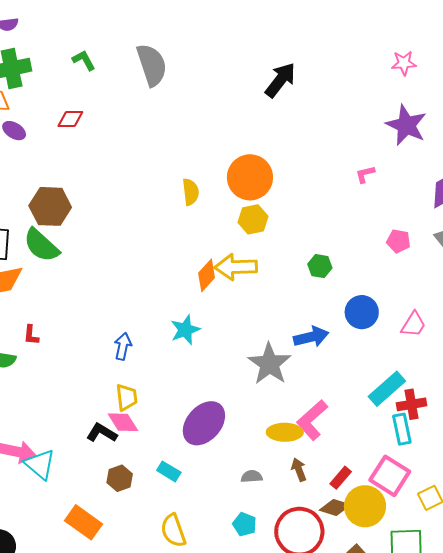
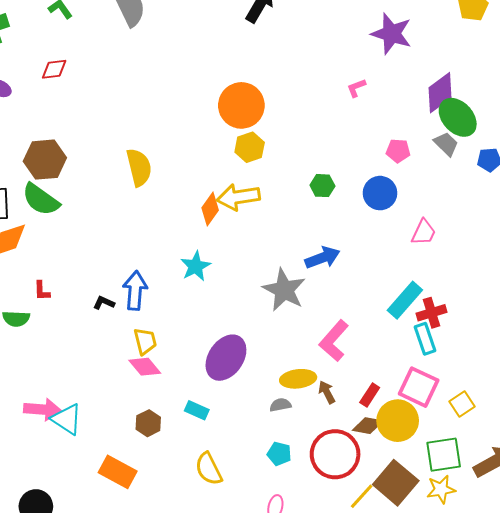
yellow semicircle: (191, 192) -> (139, 167), moved, size x1.4
blue circle: (362, 312) -> (380, 193), moved
blue arrow: (123, 346) -> (135, 291), size x1.4
yellow ellipse: (285, 432) -> (298, 379), moved
black L-shape: (102, 433) -> (104, 303), moved, size x0.7

